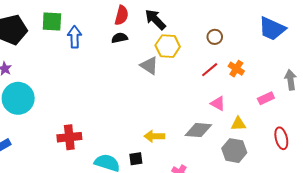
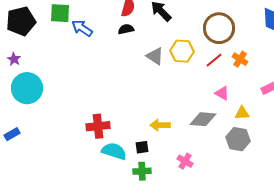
blue arrow: (74, 37) -> (82, 28), turned -55
brown circle: (215, 37) -> (219, 28), size x2.0
yellow hexagon: (168, 46) -> (182, 51), moved
red cross: (69, 137) -> (98, 126), moved

